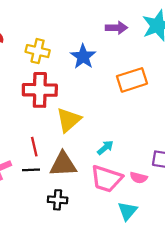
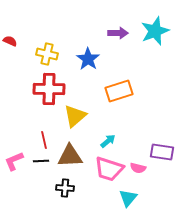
orange rectangle: (132, 80) -> (119, 91), moved

